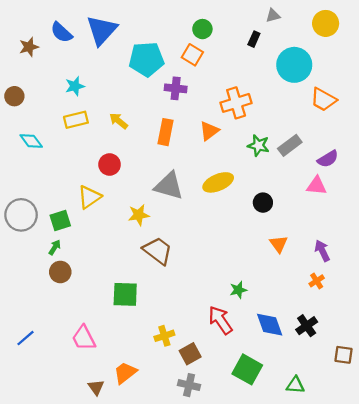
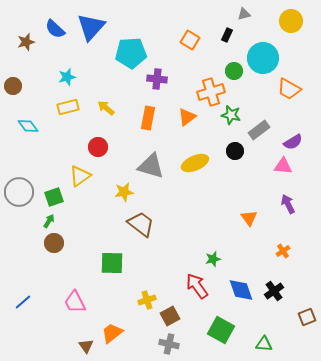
green circle: (202, 29) -> (234, 71), moved
orange square: (192, 55) -> (190, 40), moved
green star: (258, 145) -> (231, 115), moved
black circle: (263, 203) -> (235, 151), moved
purple arrow: (322, 251) -> (288, 204), moved
brown square: (344, 355) -> (307, 317), turned -30

